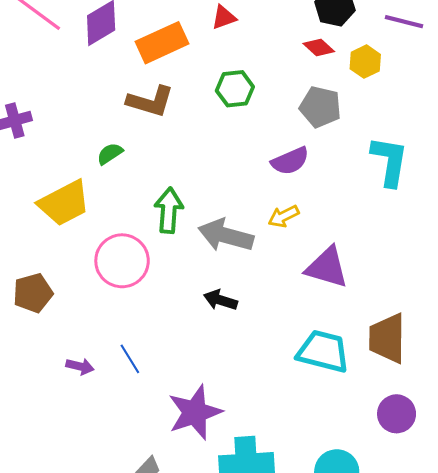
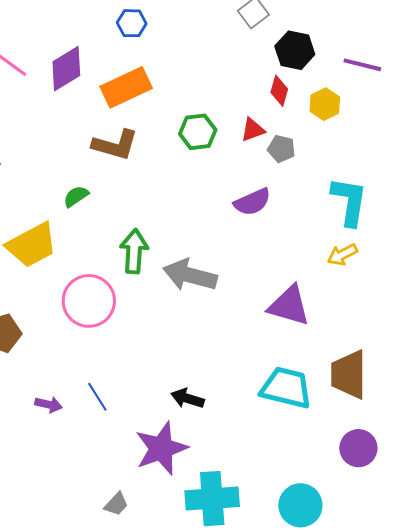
red triangle: (224, 17) -> (253, 130), moved
red diamond: (319, 48) -> (279, 91), turned 64
gray pentagon: (320, 107) -> (281, 149), size x0.7
yellow arrow: (284, 216) -> (342, 255), moved
black arrow: (220, 300) -> (187, 398), moved

